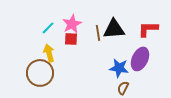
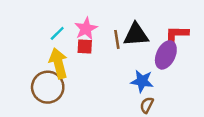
yellow arrow: (49, 53) -> (58, 63), size x1.4
purple ellipse: (140, 59) -> (166, 55), moved

